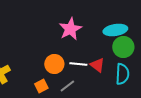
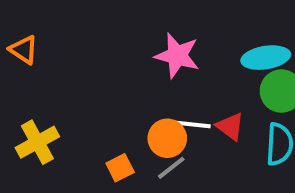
pink star: (70, 29) -> (177, 56), turned -30
orange circle: (54, 64) -> (167, 138), moved

